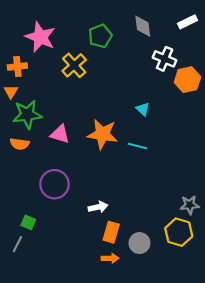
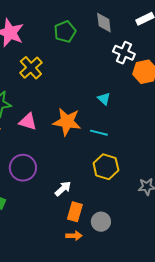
yellow cross: (74, 65) -> (31, 68), moved
white arrow: (98, 207) -> (63, 189), turned -30
yellow hexagon: (179, 232) -> (106, 167), moved

